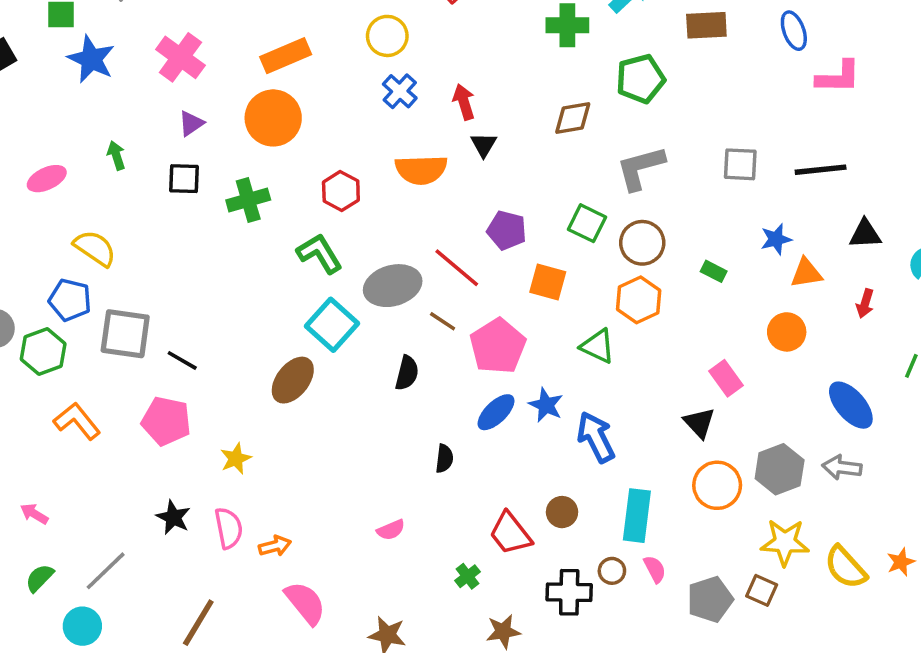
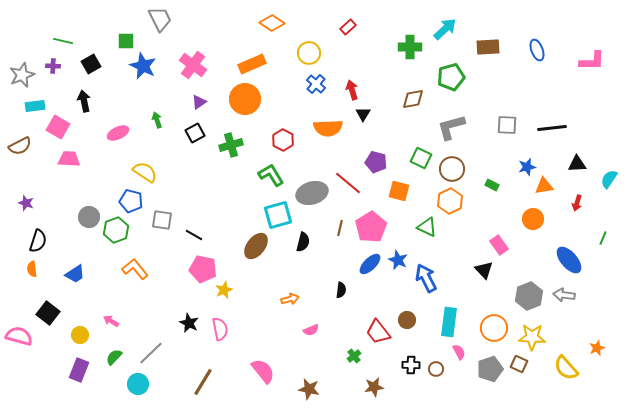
pink L-shape: (838, 77) -> (592, 61), moved
black square: (184, 179) -> (195, 133), turned -30
brown line: (443, 321) -> (340, 228), moved, turned 70
cyan square: (332, 325) -> (278, 215), turned 32
gray square: (125, 334) -> (162, 220), size x0.7
black semicircle: (407, 373) -> (303, 242), moved
pink pentagon: (166, 421) -> (203, 269), moved
orange circle: (717, 485) -> (494, 328), moved
orange arrow: (275, 546) -> (290, 299), moved
yellow semicircle: (846, 567) -> (566, 368), moved
brown circle: (612, 571) -> (436, 369), moved
black cross: (569, 592) -> (411, 365), size x0.7

